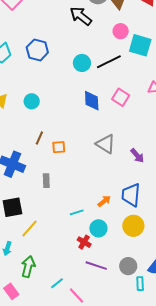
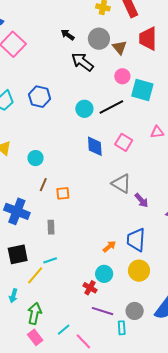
cyan circle: (32, 101) -> (35, 158), moved
gray triangle: (106, 144) -> (121, 184), moved
cyan line: (77, 212) -> (50, 260), moved
cyan rectangle: (140, 284) -> (122, 328), moved
pink rectangle: (11, 291) -> (35, 337), moved

